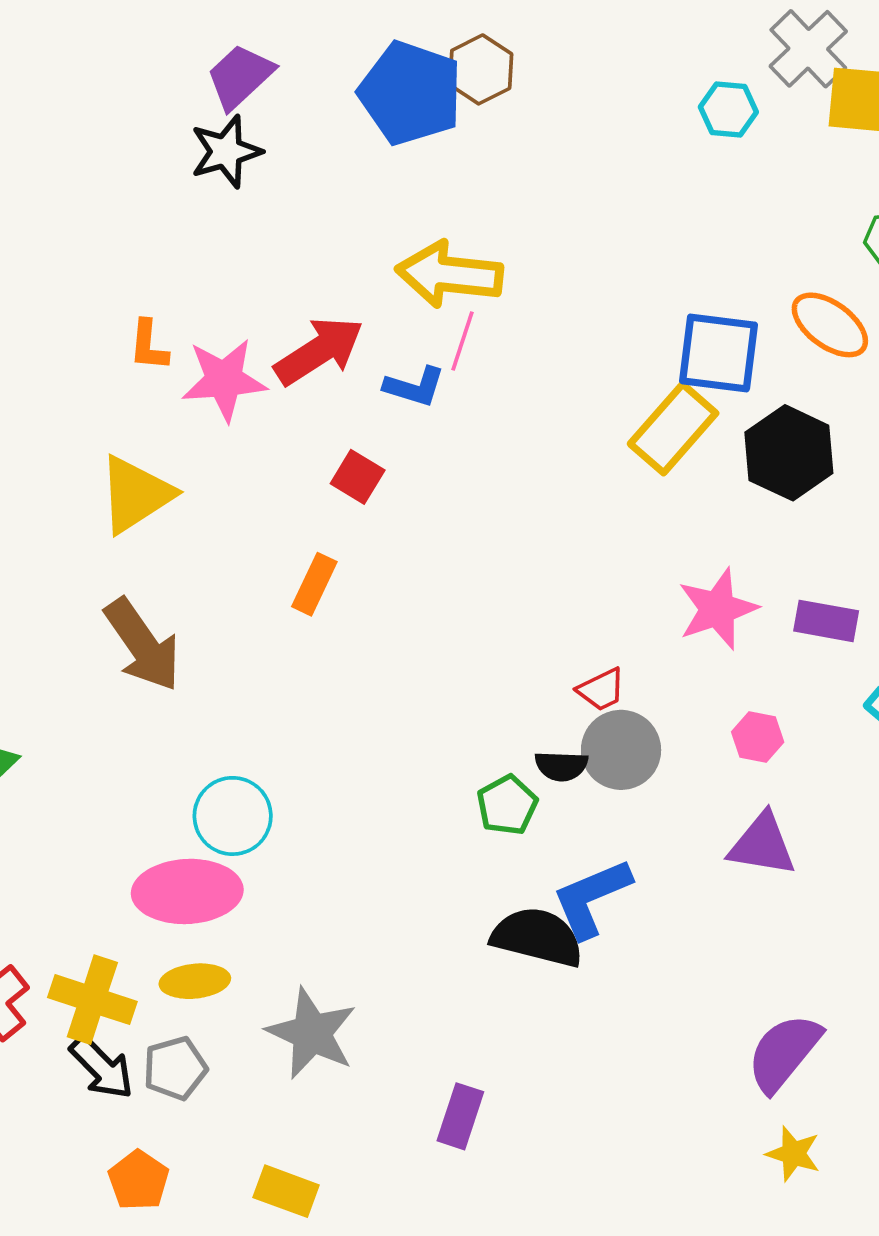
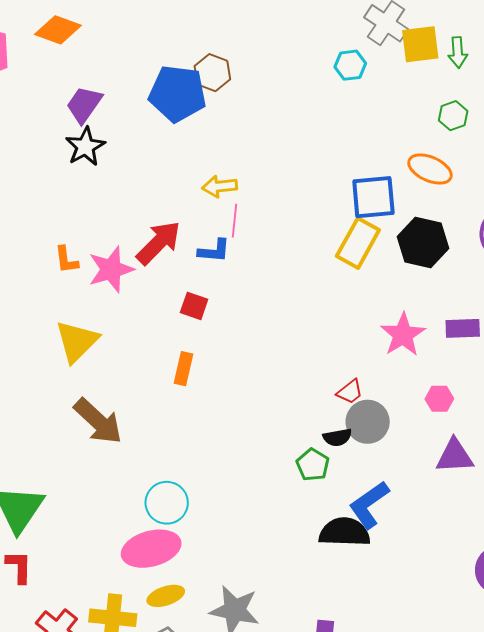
yellow arrow: (449, 274) -> (220, 186), size x0.6

